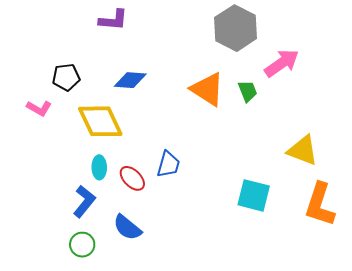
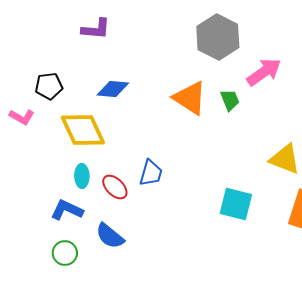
blue L-shape: (84, 201) -> (67, 210), turned -104

